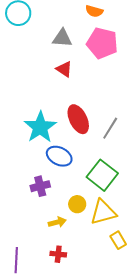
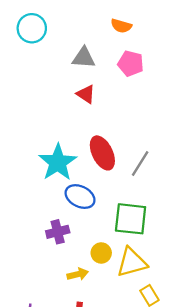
pink pentagon: (102, 43) -> (131, 64), size x0.7
green square: (102, 175) -> (131, 219), turned -32

